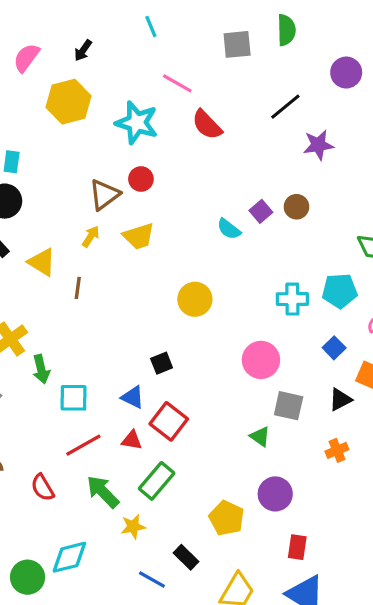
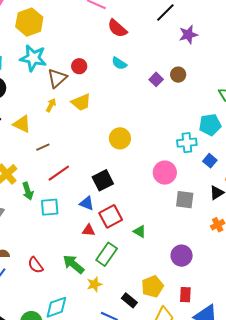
cyan star: (137, 123) -> (33, 58), moved
cyan semicircle: (229, 229) -> (119, 63), moved
brown line: (78, 288) -> (43, 147), moved, turned 64
cyan cross: (292, 299) -> (187, 143), moved
black square: (162, 363) -> (103, 180), size x1.5
red square: (169, 421) -> (111, 216), turned 30
green triangle: (260, 437) -> (140, 231), moved
red line: (83, 445) -> (59, 173), moved
yellow pentagon: (227, 518) -> (152, 286), moved, turned 30
red rectangle: (297, 547) -> (185, 295), moved

